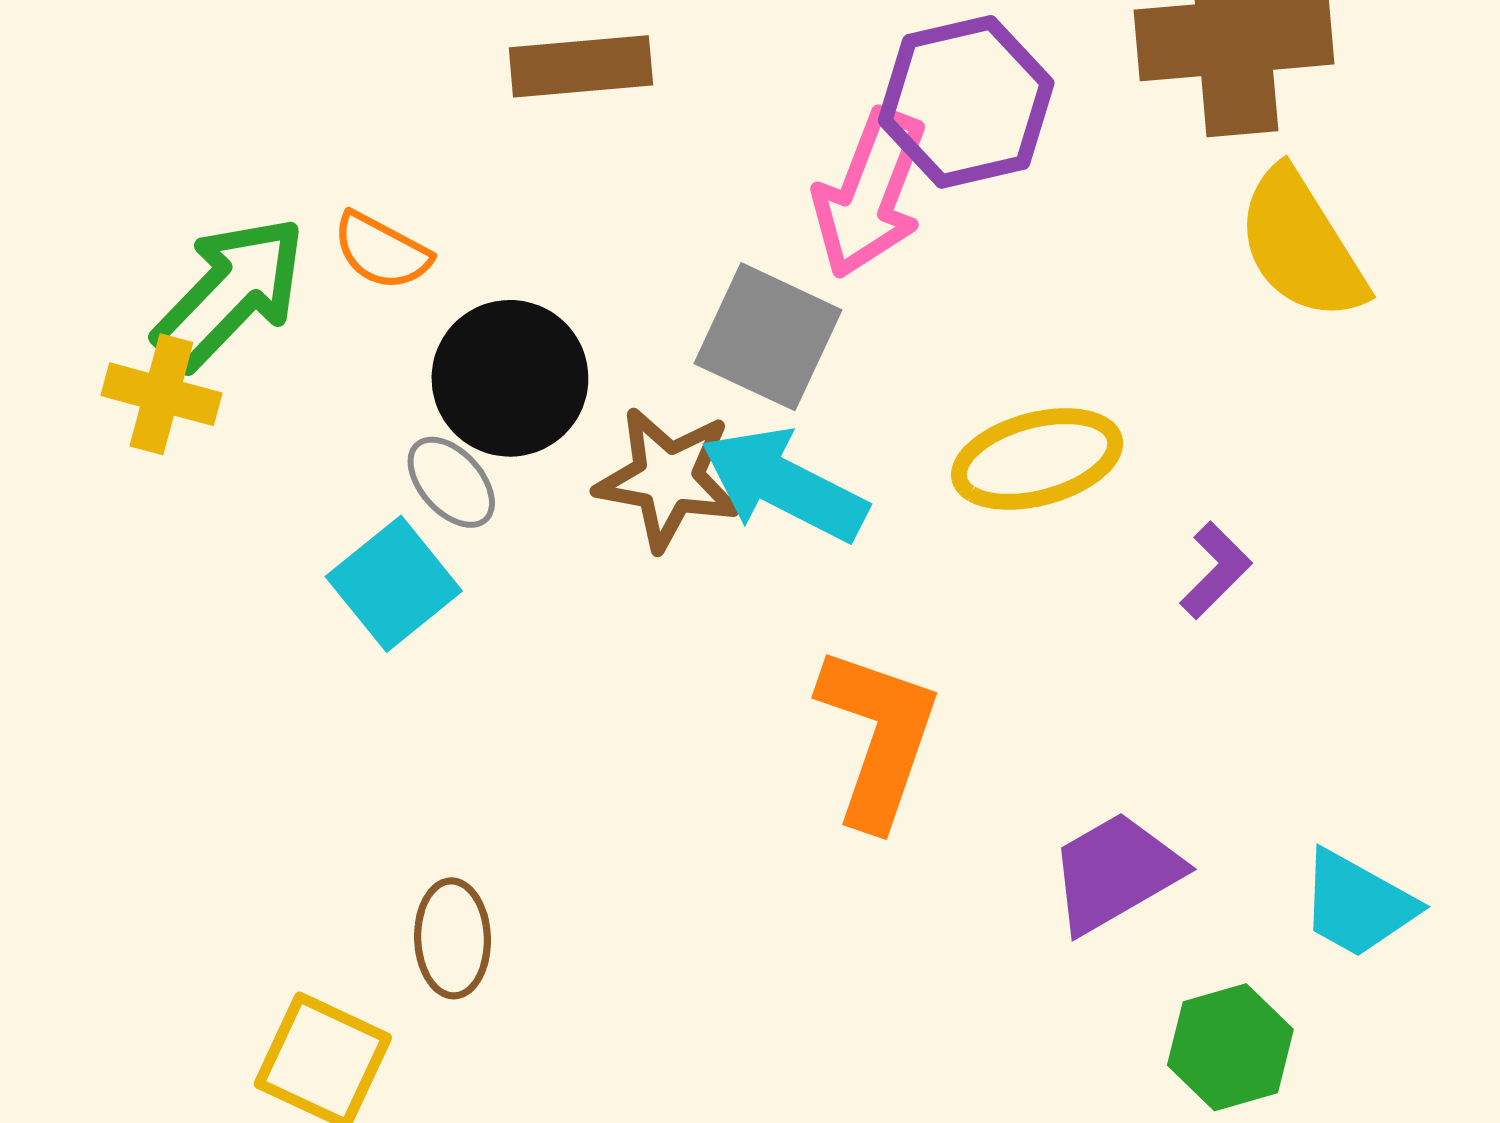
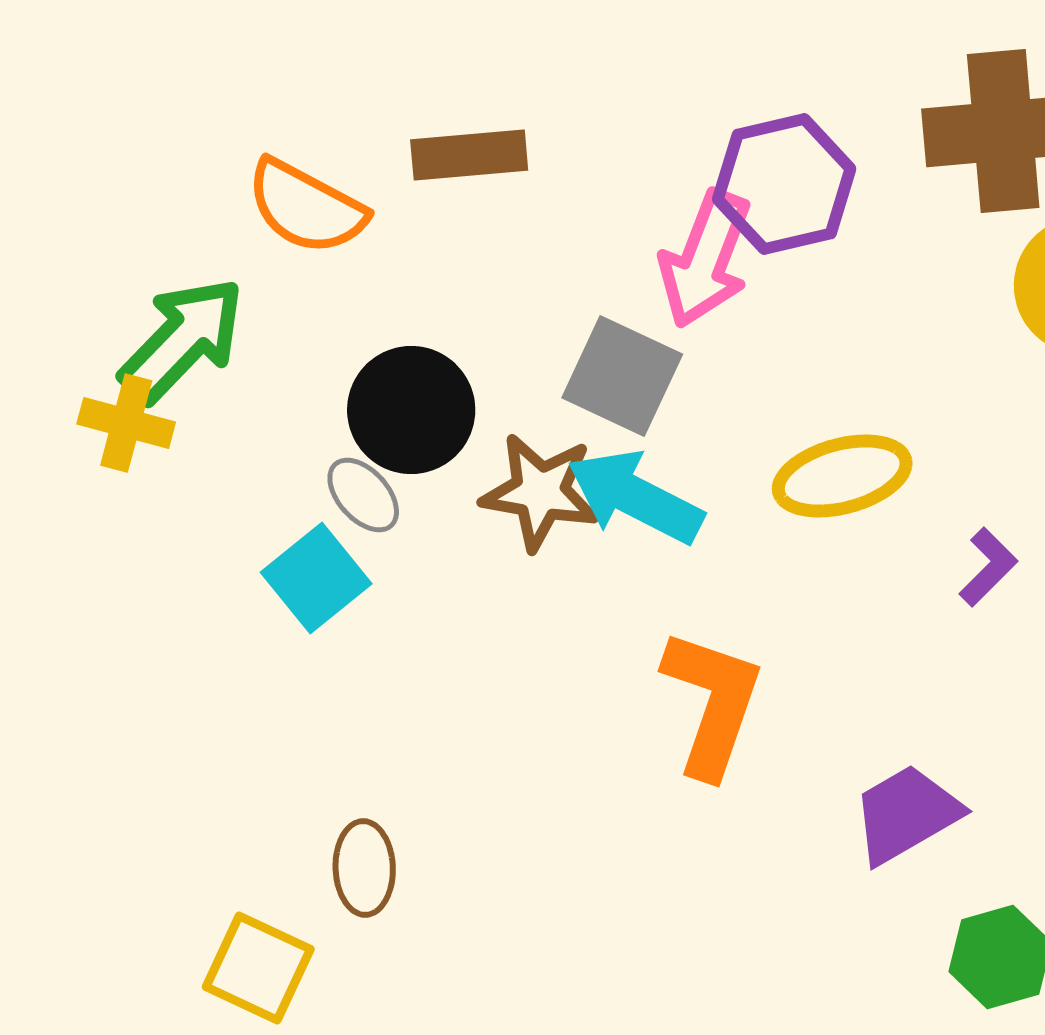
orange semicircle: (382, 251) -> (306, 207), moved, size x1.5

